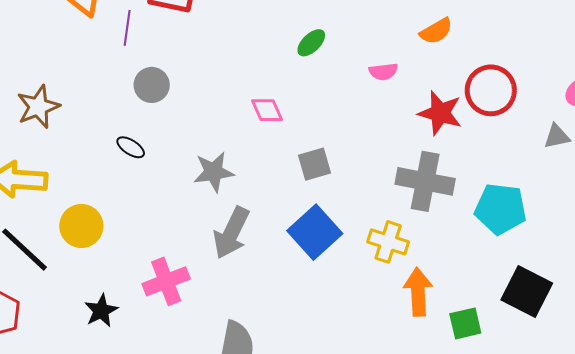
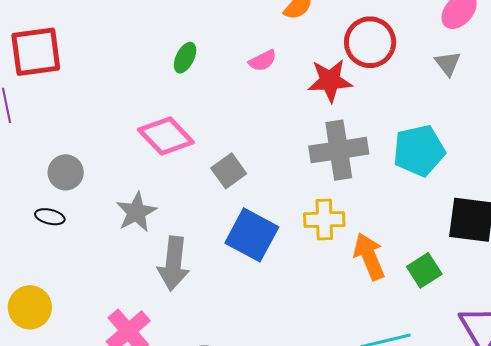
gray circle: (152, 85) -> (66, 172), moved
pink diamond: (267, 110) -> (166, 136), size x1.6
gray triangle: (557, 136) -> (448, 63), turned -36

